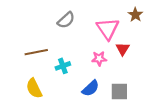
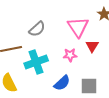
gray semicircle: (66, 20) -> (37, 29), moved
cyan cross: (63, 66) -> (36, 62), size x1.6

